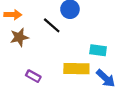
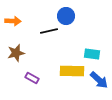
black line: (52, 25) -> (49, 31), turned -54
brown star: (19, 37) -> (16, 53), moved

